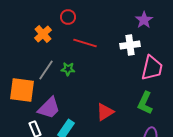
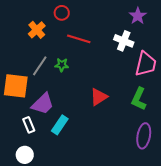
white cross: (130, 45) -> (124, 41), turned 30
red triangle: (105, 112) -> (99, 97), moved

